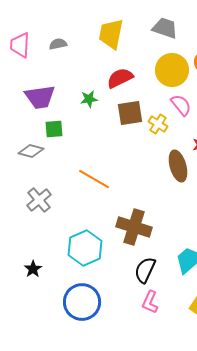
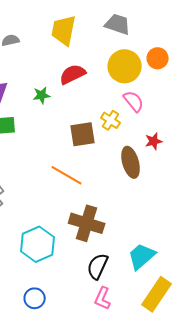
brown square: (130, 113) -> (83, 134), moved
orange line: (94, 179) -> (67, 175), moved
blue circle: (82, 302) -> (35, 298), size x0.6

